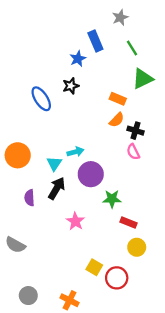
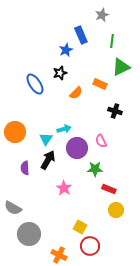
green line: (132, 48) -> (112, 41), turned 40
orange semicircle: (117, 120) -> (76, 93), moved
pink semicircle: (133, 152) -> (101, 141), moved
red circle: (117, 278) -> (90, 246), moved
gray circle: (28, 296) -> (29, 234), moved, size x1.5

